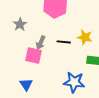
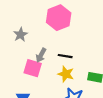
yellow star: (85, 37) -> (66, 74), moved

